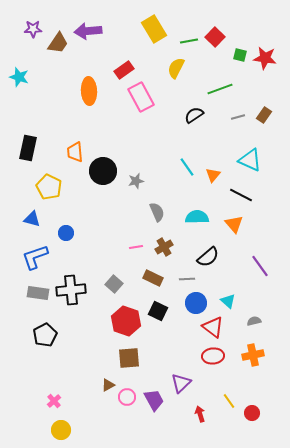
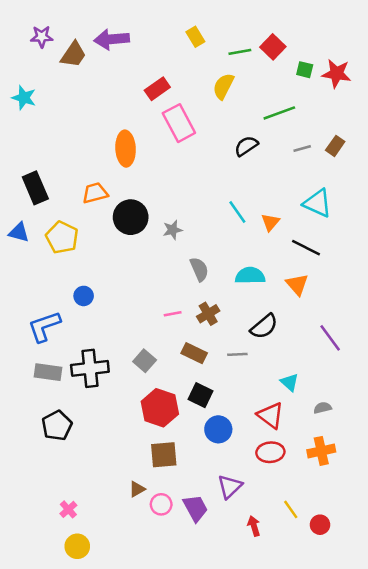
yellow rectangle: (154, 29) -> (195, 37), size x0.6
orange ellipse: (89, 91) -> (126, 149), moved
black rectangle: (28, 148) -> (35, 188), turned -35
orange trapezoid: (75, 152) -> (95, 193), turned 80
blue triangle: (32, 219) -> (19, 232), moved
blue circle: (196, 303) -> (218, 429), moved

